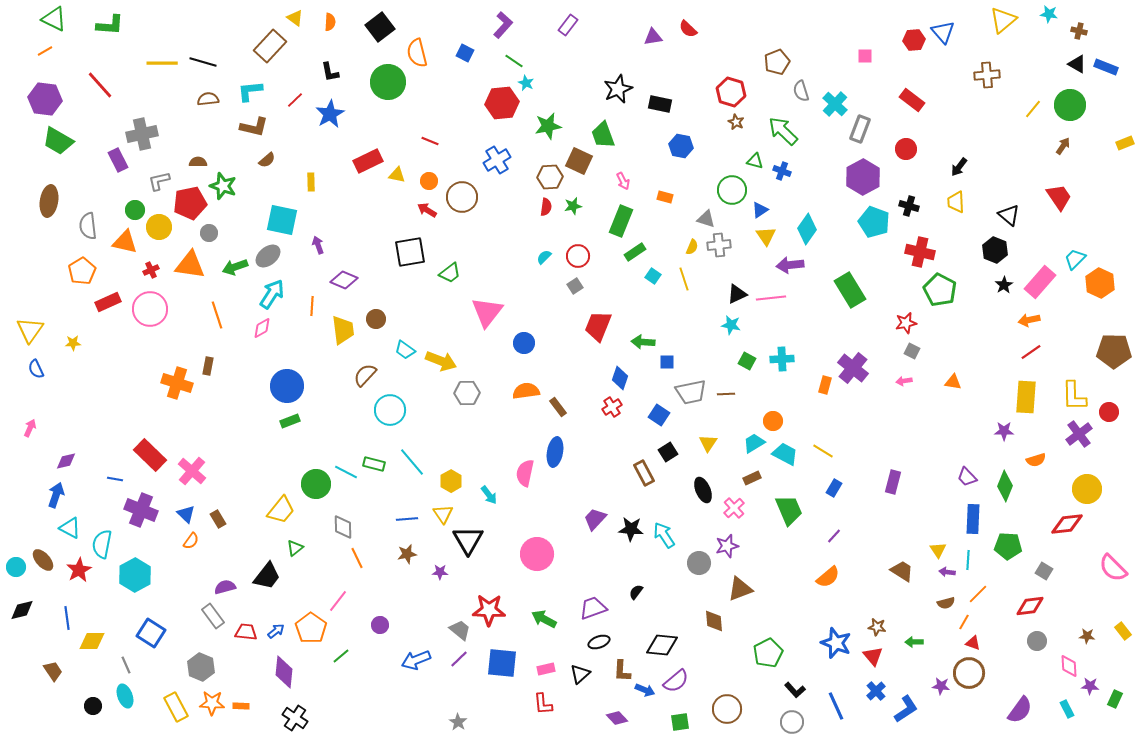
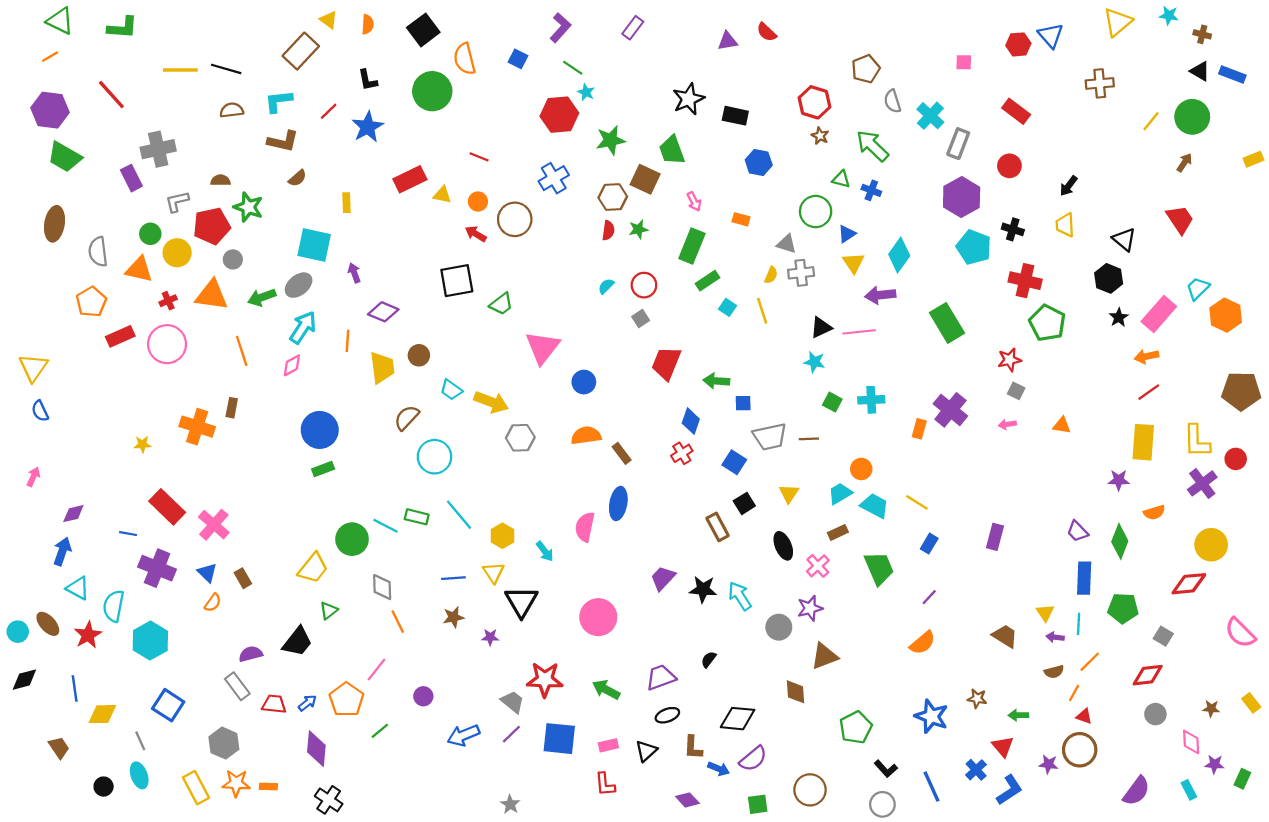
yellow star: (73, 343) -> (143, 444), moved
red triangle: (873, 656) -> (1003, 746), moved

